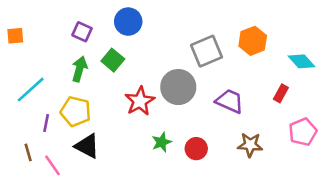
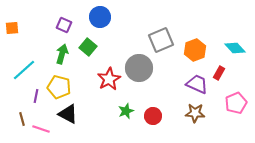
orange hexagon: (253, 41) -> (195, 50), moved
purple trapezoid: (230, 101) -> (197, 84), moved
pink line: (52, 165) -> (41, 129), turned -36

